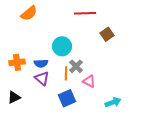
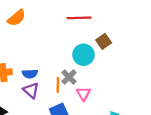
cyan circle: (62, 46) -> (83, 55), moved
pink triangle: (89, 81) -> (83, 94), turned 32

